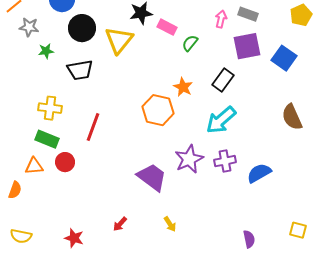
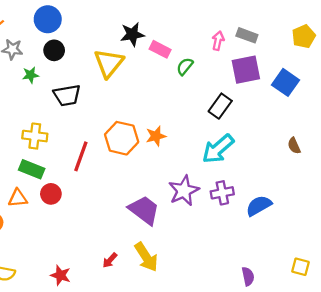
black circle: (82, 28) -> (54, 50), moved, size x0.7
orange star: (183, 87) -> (156, 136), moved, turned 30
orange hexagon: (158, 110) -> (122, 138), moved
brown semicircle: (292, 117) -> (294, 146), size x0.6
yellow arrow: (170, 224) -> (146, 257), moved, size x1.8

